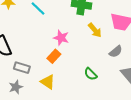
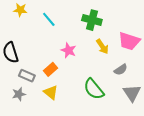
orange rectangle: (54, 56) -> (51, 69), moved
green semicircle: (91, 74) -> (94, 89), size x1.6

